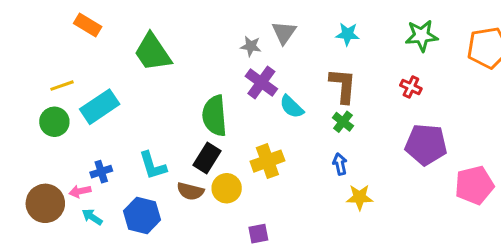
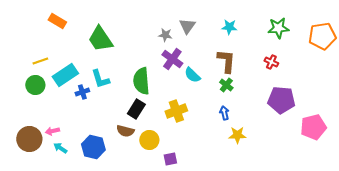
cyan L-shape: (153, 166) -> (100, 79), moved
blue cross: (101, 172) -> (82, 92), moved
yellow circle: (227, 188) -> (149, 140), moved

